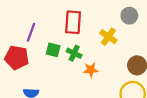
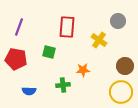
purple line: (31, 32) -> (19, 27), moved
green cross: (74, 53) -> (63, 85), moved, turned -32

